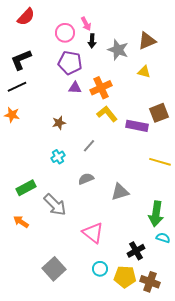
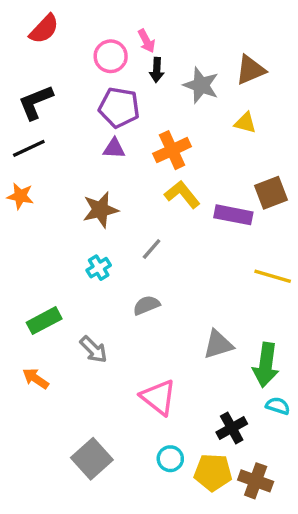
purple triangle: (75, 88) -> (114, 148), moved
brown star: (59, 123) -> (100, 210), size x1.5
gray triangle: (120, 192) -> (218, 344), moved
gray arrow: (55, 205) -> (94, 350), size x0.7

